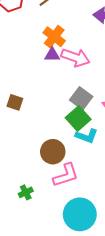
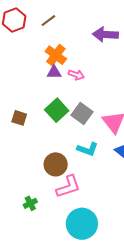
pink arrow: (75, 58) -> (76, 75), size x0.6
green square: (78, 119) -> (57, 110), moved

